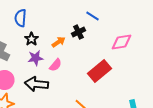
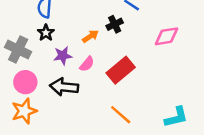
black star: (31, 39) -> (46, 33), moved
red rectangle: (99, 71) -> (121, 70), moved

